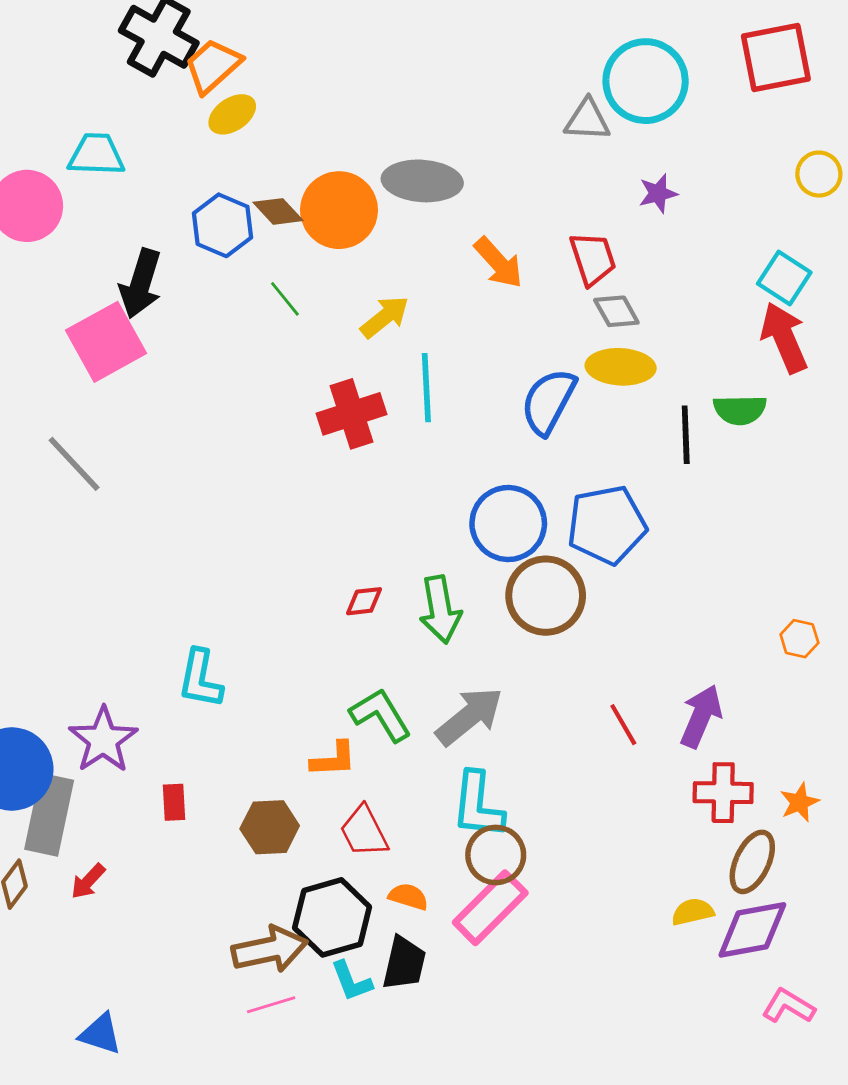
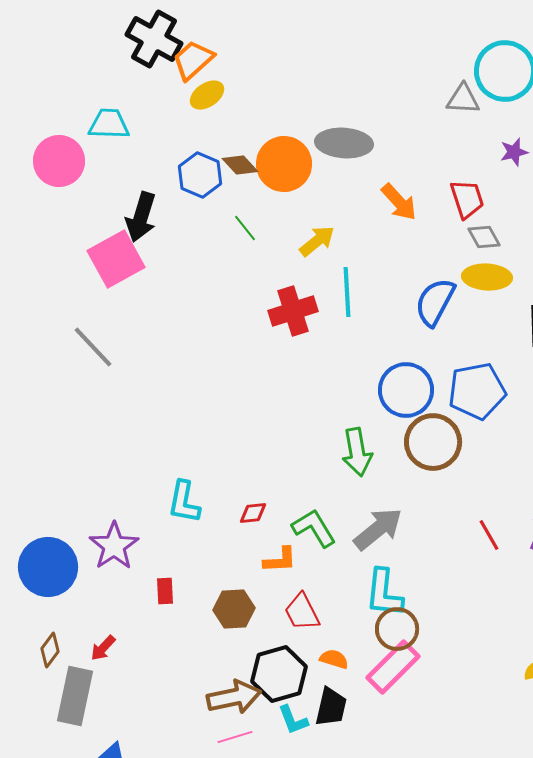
red diamond: (364, 601) -> (253, 513), moved
gray rectangle: (49, 815) -> (75, 696), moved

